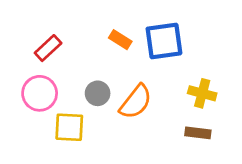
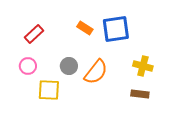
pink circle: (40, 93) -> (28, 66), size x0.7

